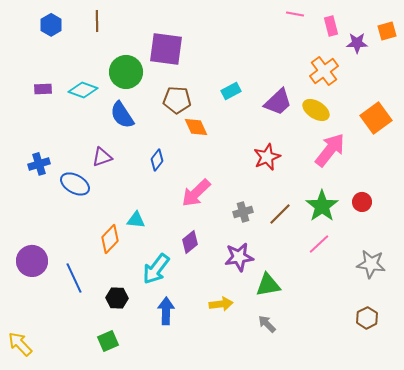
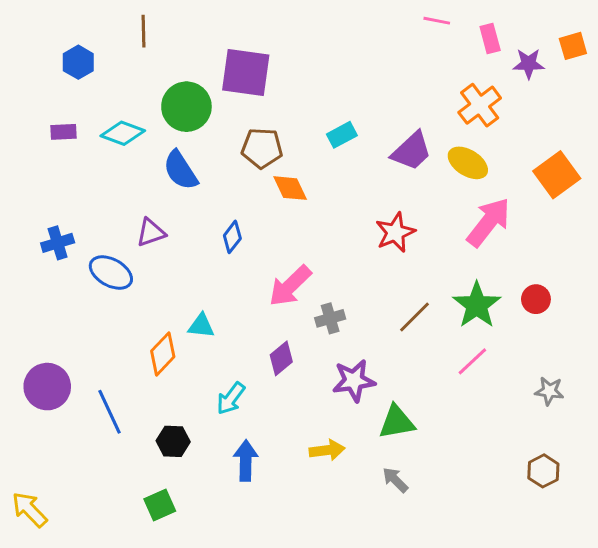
blue hexagon: (51, 25) -> (78, 62), moved
gray cross: (243, 212) -> (330, 318), moved
gray star: (371, 264) -> (549, 391), size x0.7
cyan arrow: (156, 269) -> (231, 398), size x0.7

